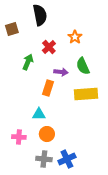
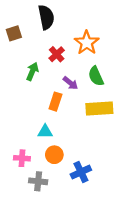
orange star: (75, 37) -> (87, 43), size x1.5
purple arrow: (61, 72) -> (70, 83), turned 32
gray cross: (44, 159) -> (38, 181), moved
blue cross: (67, 159) -> (81, 172), moved

